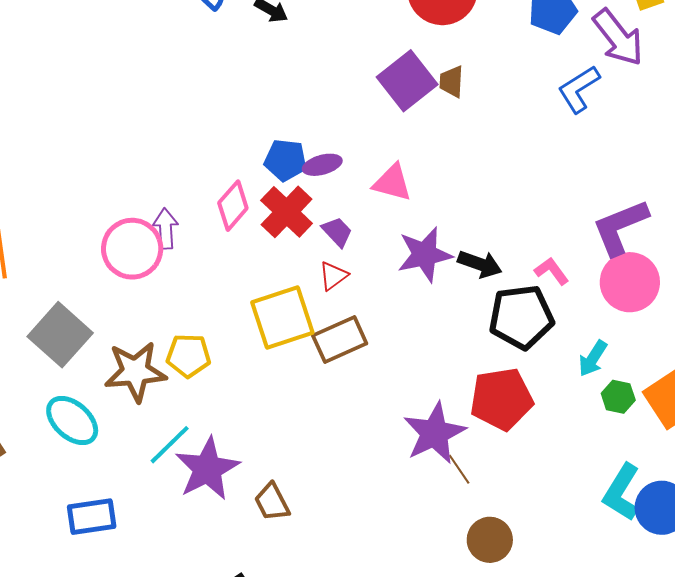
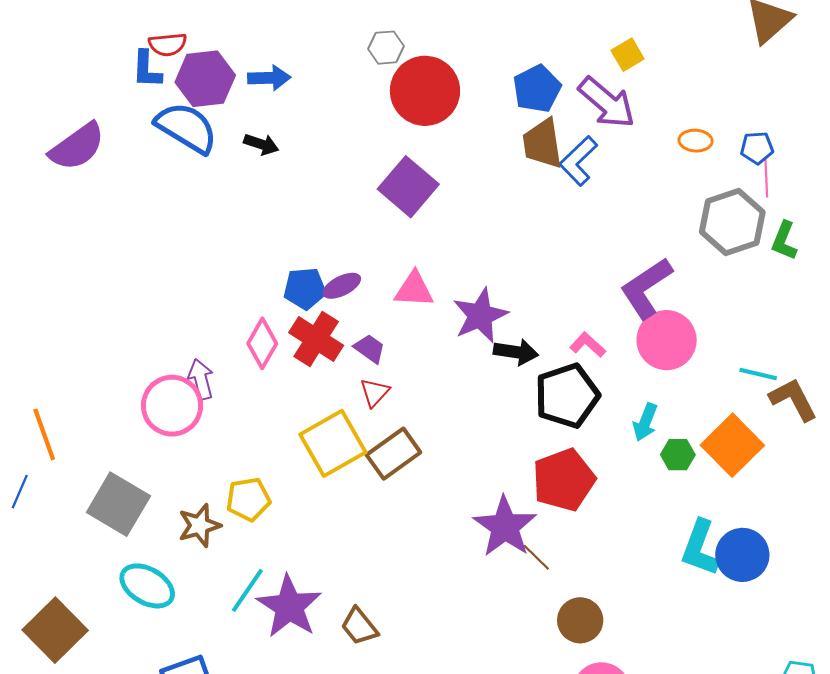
brown trapezoid: (451, 82) -> (542, 144), moved, size x1.6
purple star: (425, 254) -> (480, 316), moved
brown star: (135, 372) -> (199, 525), size x0.7

